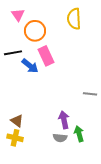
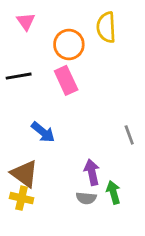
orange circle: (35, 31) -> (69, 45), moved
blue arrow: (30, 66) -> (43, 132), moved
gray line: (90, 94) -> (129, 135), turned 64
brown triangle: (17, 121) -> (24, 174), size x1.5

